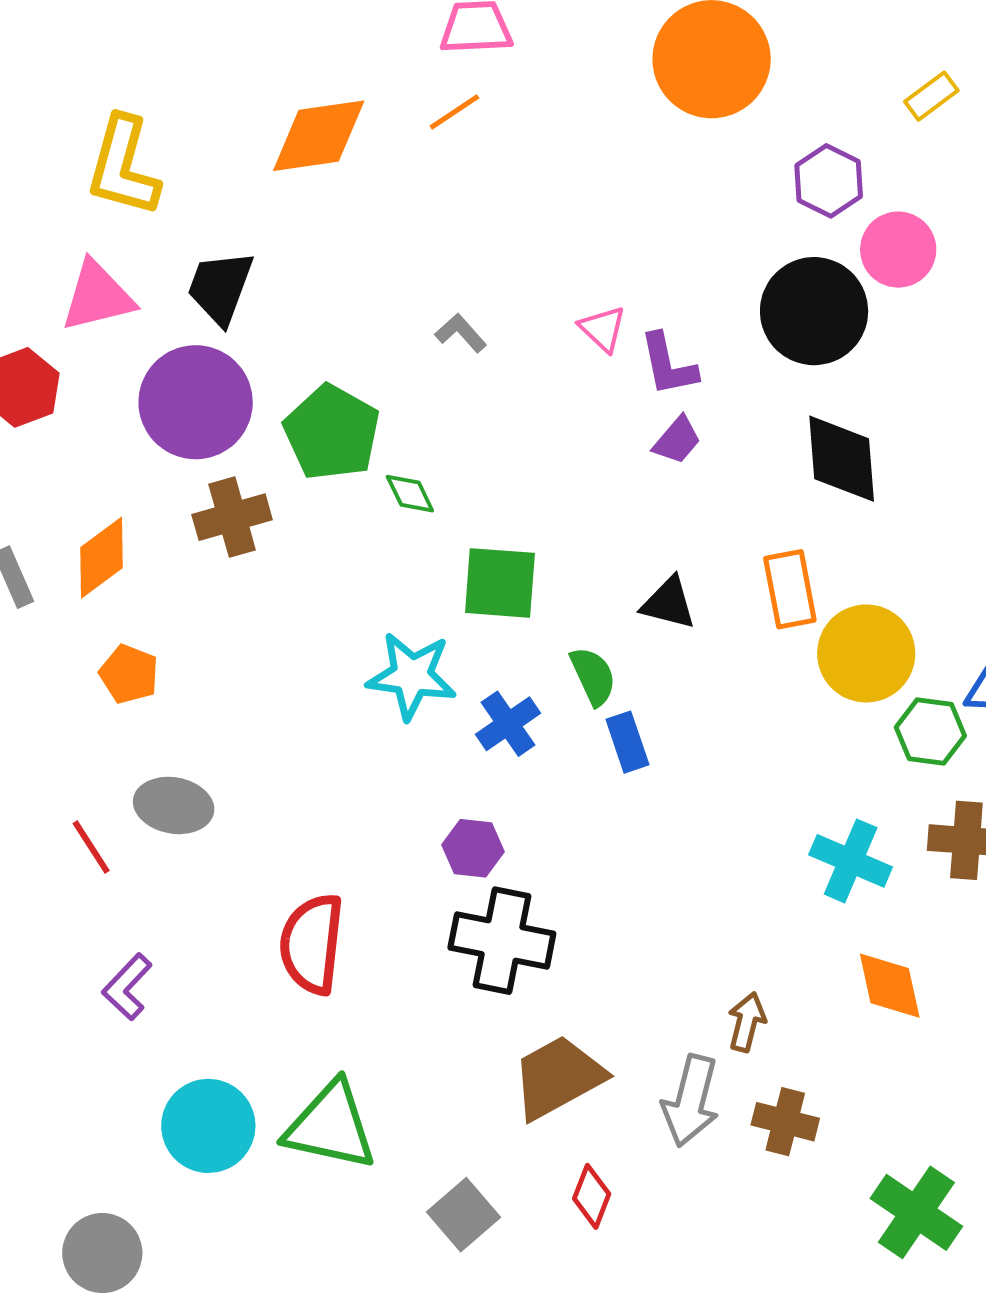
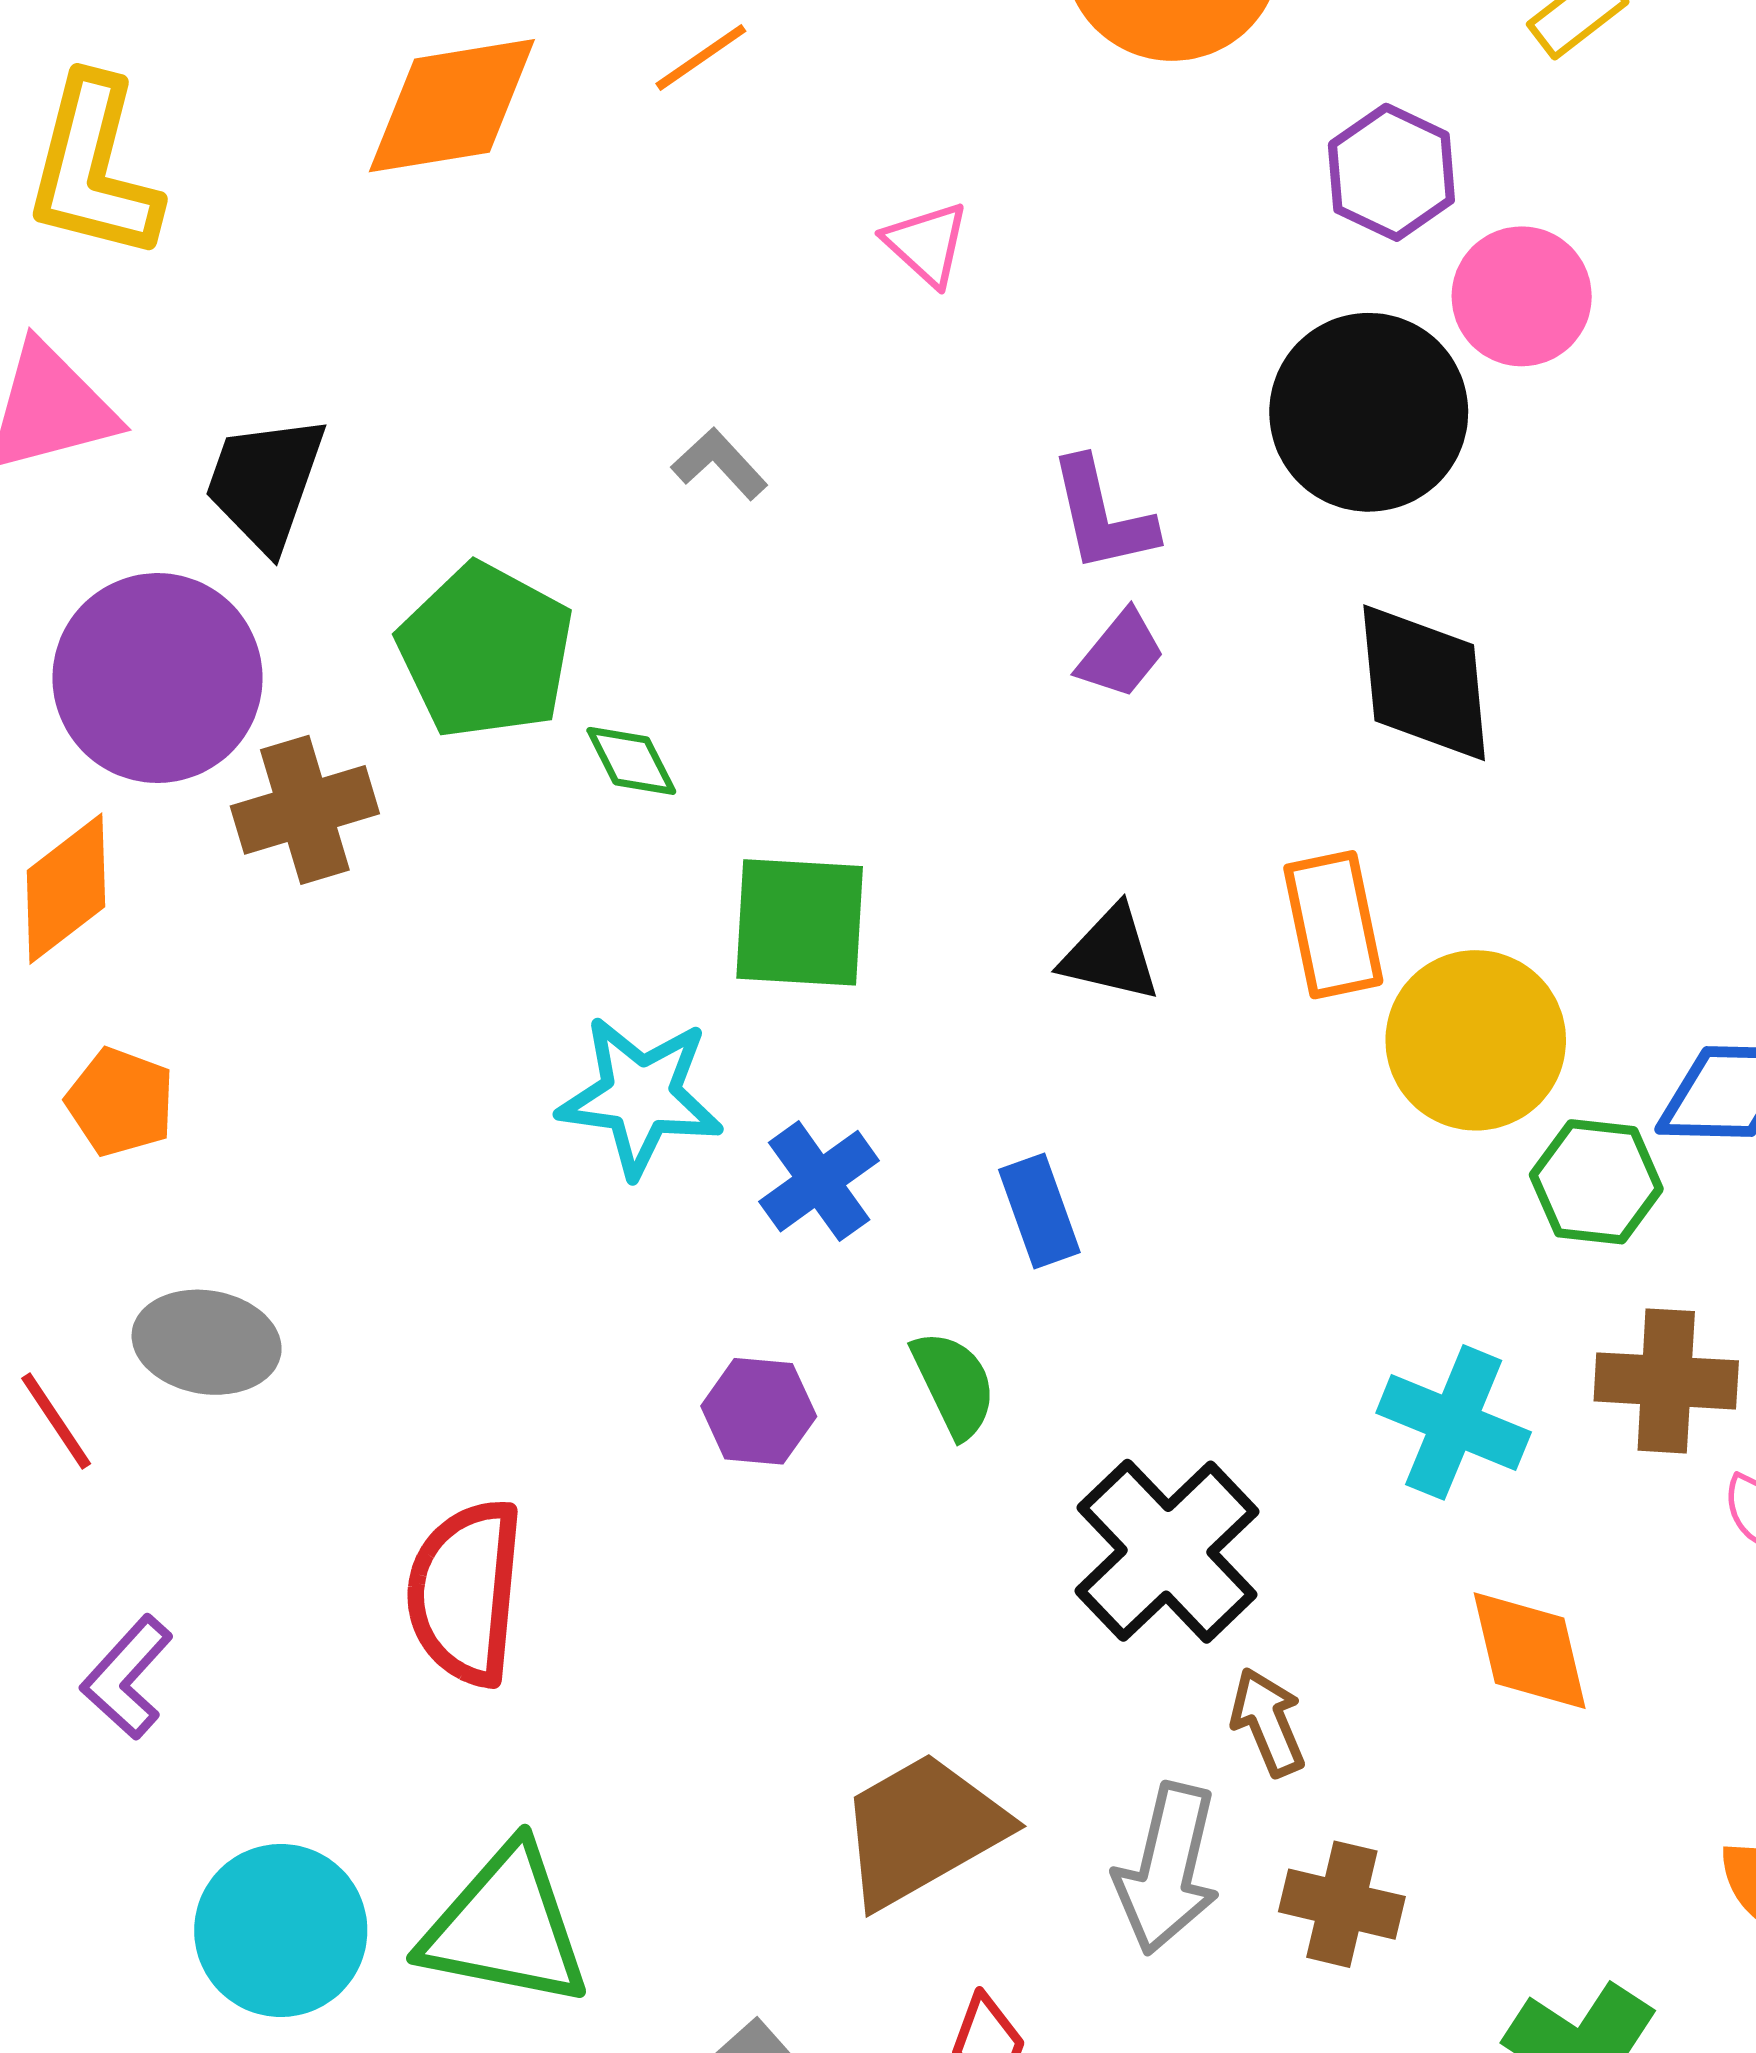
black trapezoid: (220, 287) -> (265, 483), moved
pink triangle: (603, 329) -> (927, 244), moved
purple circle: (196, 402) -> (158, 678), moved
green semicircle: (593, 676) -> (954, 1384), moved
black cross: (502, 941) -> (1167, 1551), moved, turned 36
brown arrow: (747, 1022) -> (1268, 1722), turned -36

